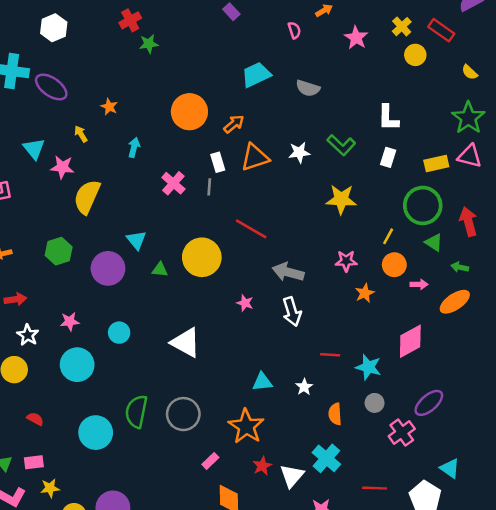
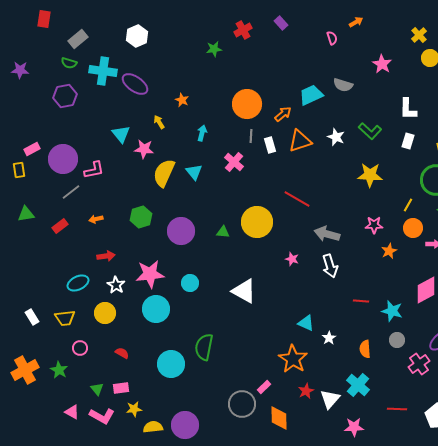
red cross: (130, 20) -> (243, 30), moved
pink star: (356, 38) -> (382, 64), moved
cyan trapezoid: (256, 75) -> (311, 95), moved
white star: (299, 152) -> (336, 137), turned 30
gray line: (209, 187) -> (251, 136), moved
cyan triangle: (136, 240) -> (194, 172), moved
pink star: (70, 321) -> (150, 274), size x1.8
cyan triangle: (262, 382) -> (306, 323), turned 30
white star: (304, 387) -> (329, 338), moved
gray circle: (183, 414) -> (242, 404), moved

